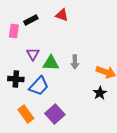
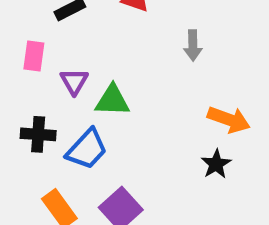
pink rectangle: (14, 31) -> (34, 56), moved
gray arrow: (75, 62) -> (193, 45), moved

